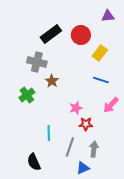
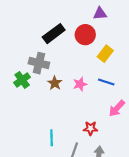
purple triangle: (108, 16) -> (100, 14), moved
green cross: (27, 95) -> (22, 80), moved
pink star: (76, 108) -> (80, 84), moved

